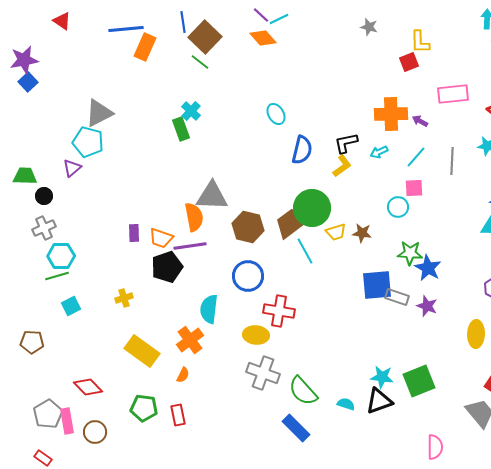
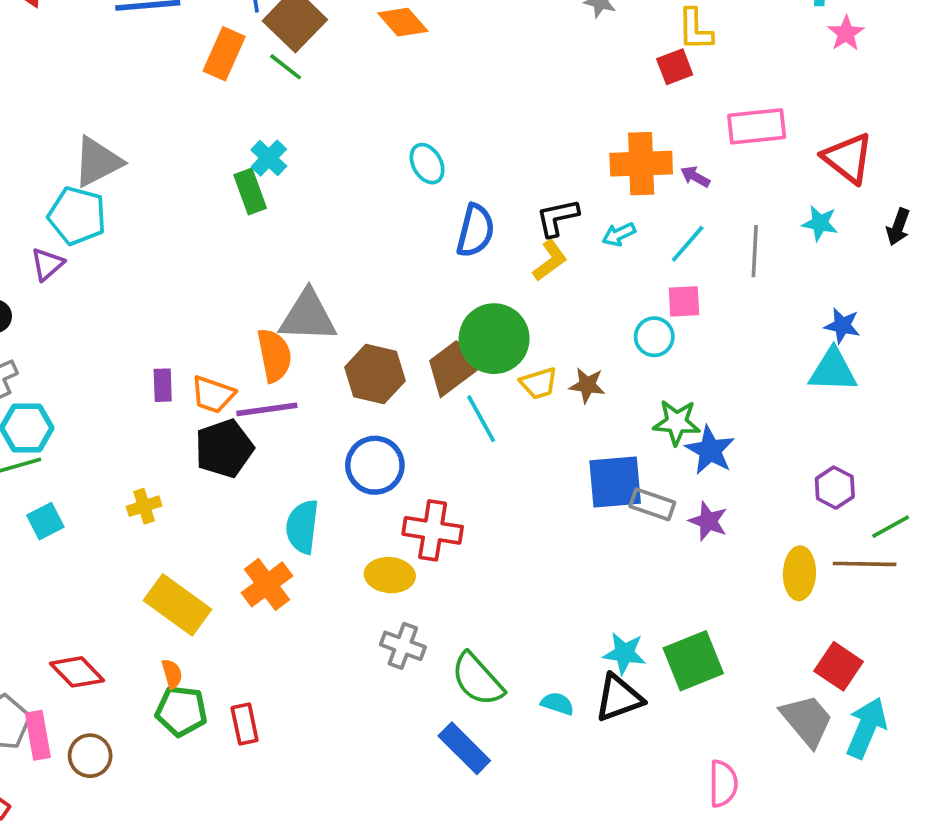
orange rectangle: (145, 47) -> (224, 54), moved
gray cross: (263, 373) -> (403, 646), size x0.7
orange semicircle: (183, 375) -> (172, 674), moved, turned -42

